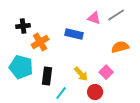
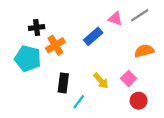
blue rectangle: (74, 34) -> (93, 36), turned -54
cyan pentagon: (21, 67) -> (28, 59), moved
red circle: (95, 92) -> (139, 101), moved

